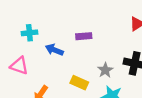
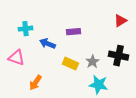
yellow rectangle: (79, 83) -> (70, 64), moved

